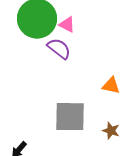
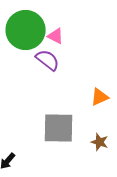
orange triangle: (111, 86) -> (100, 97), turned -36

